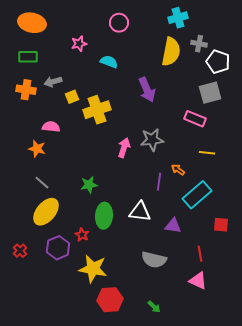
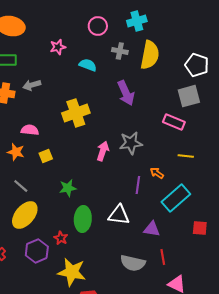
cyan cross: (178, 18) -> (137, 21), moved
gray cross: (199, 44) -> (120, 51), moved
yellow square: (72, 97) -> (46, 156), moved
red line: (200, 254) -> (163, 257), moved

